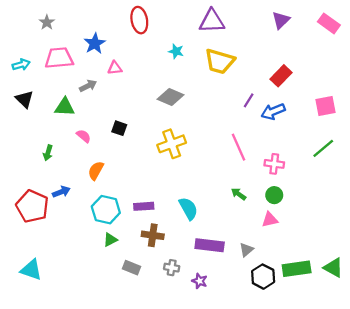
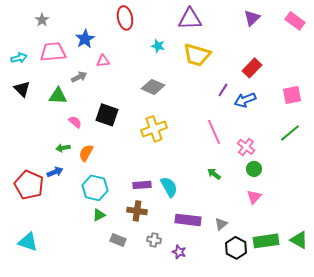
black square: (119, 128) -> (107, 115), size x1.6
green arrow: (48, 153) -> (63, 148), moved, turned 64
pink cross: (274, 164) -> (246, 147), turned 30
green circle: (274, 195) -> (254, 169), moved
purple rectangle: (144, 206) -> (142, 185), moved
pink triangle: (270, 220) -> (254, 197), moved, turned -35

